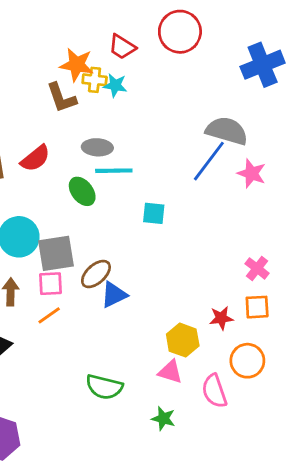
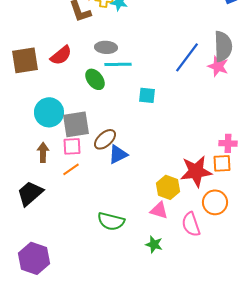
gray semicircle: (227, 131) -> (223, 46), moved, turned 72
pink cross: (257, 268) -> (228, 143), moved, turned -36
red star: (221, 318) -> (196, 171), size x1.8

